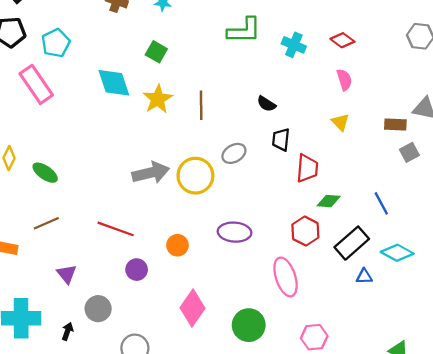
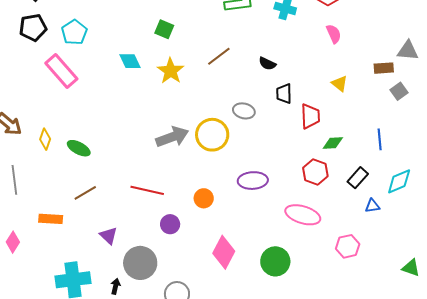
cyan diamond: (114, 83) -> (130, 61), size x0.7
brown line: (201, 105) -> (219, 56), moved, turned 60
yellow triangle: (340, 122) -> (340, 84), moved
gray ellipse: (234, 153) -> (244, 111), turned 50
blue line: (381, 203) -> (380, 139), turned 30
black rectangle: (352, 243) -> (358, 178), size x0.7
cyan diamond: (397, 253) -> (399, 181), turned -44
pink ellipse: (286, 277) -> (303, 215), turned -48
gray circle: (98, 309) -> (140, 263), size x1.4
pink hexagon: (314, 337) -> (348, 246), moved

